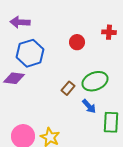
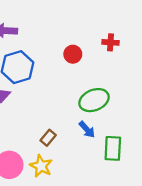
brown rectangle: (68, 88) -> (48, 138), moved

